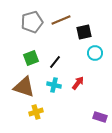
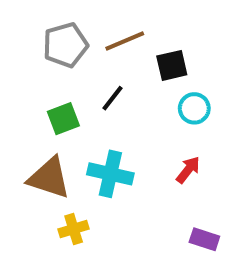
black line: (55, 62) -> (112, 98), moved
red arrow: (78, 83) -> (188, 170), moved
cyan cross: (54, 85) -> (110, 174), size x1.5

